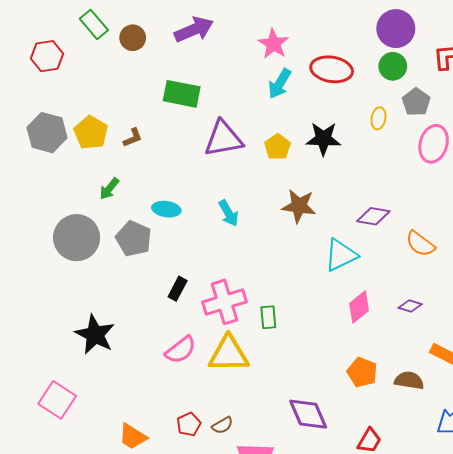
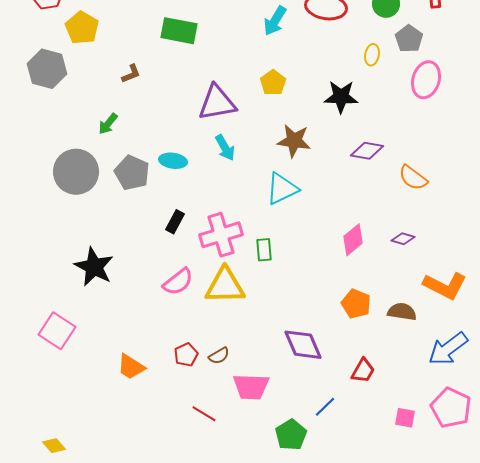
yellow pentagon: (91, 133) -> (82, 28), moved
purple triangle: (223, 139) -> (217, 103), moved
black star: (323, 139) -> (341, 97), moved
cyan ellipse: (166, 209) -> (173, 161), moved
cyan triangle: (341, 255) -> (282, 189), moved

